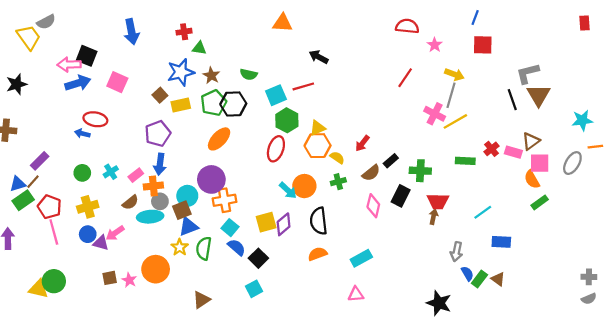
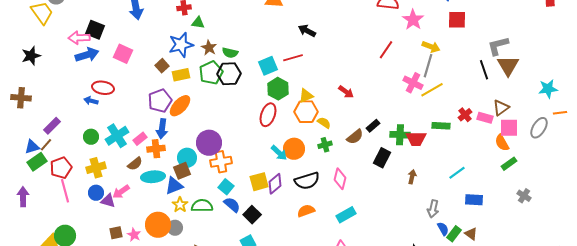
pink star: (435, 45) -> (413, 20), size x1.5
green semicircle: (249, 74) -> (230, 53), moved
orange ellipse: (219, 139) -> (180, 106), moved
red arrow: (362, 143) -> (346, 92), moved, turned -91
cyan cross: (111, 172) -> (117, 136), size x1.6
gray circle: (160, 201) -> (175, 228), moved
red trapezoid: (438, 201) -> (416, 139), moved
pink diamond: (373, 206) -> (340, 179), moved
red pentagon: (49, 207) -> (61, 168), turned 30
black semicircle: (319, 221) -> (307, 181), turned -100
blue triangle: (188, 226) -> (174, 186), moved
green semicircle: (204, 248) -> (202, 206), turned 80
gray cross: (589, 277) -> (524, 196), moved, turned 32

